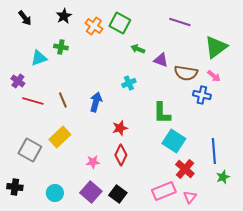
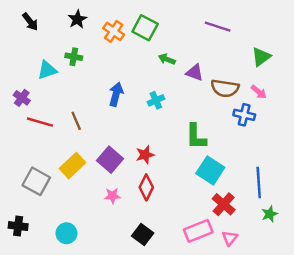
green triangle: (216, 47) -> (261, 57), size x0.7
blue arrow: (96, 102) -> (116, 94), moved
purple square: (91, 192) -> (110, 160), moved

